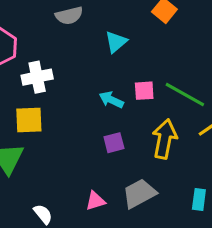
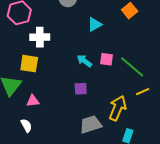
yellow arrow: (165, 139) -> (118, 108), moved
pink triangle: (95, 201) -> (33, 101), moved

